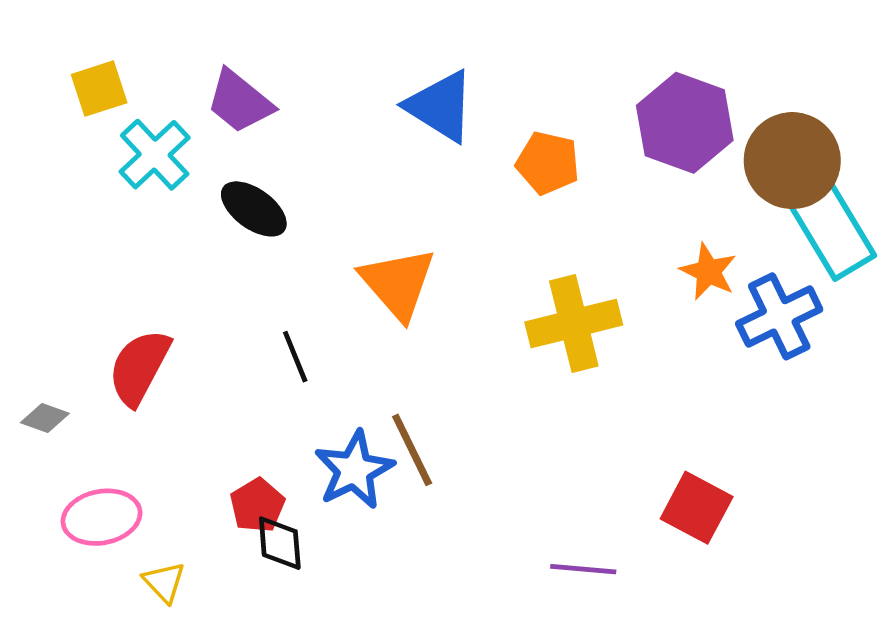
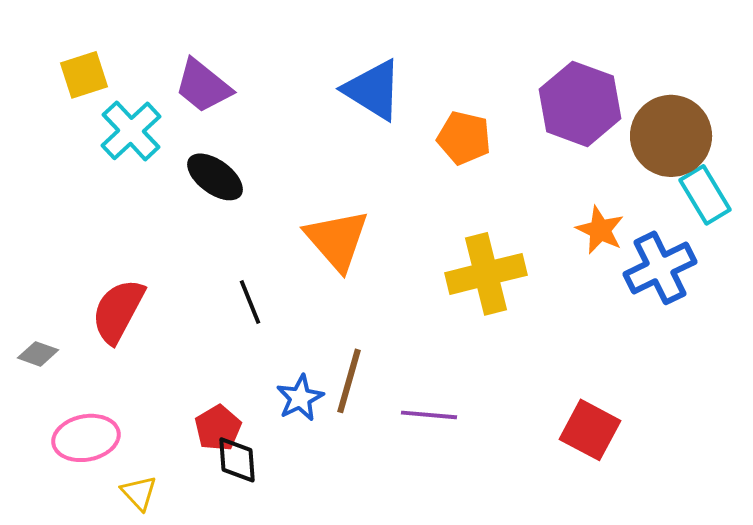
cyan rectangle: (832, 230) -> (705, 195), size x0.7
brown line: (412, 450) -> (349, 381), turned 42
blue star: (354, 470) -> (300, 398), size x0.7
purple line: (583, 569) -> (429, 415), moved

